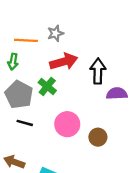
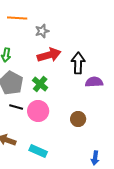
orange line: (26, 40) -> (17, 18), moved
green cross: (47, 86) -> (40, 84), moved
pink circle: (67, 124) -> (38, 111), moved

